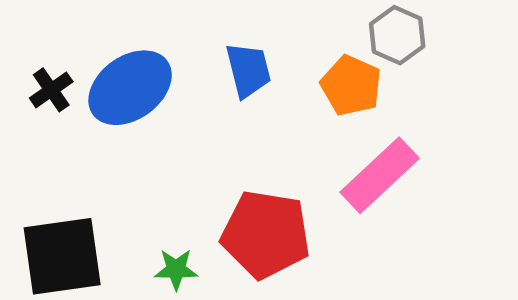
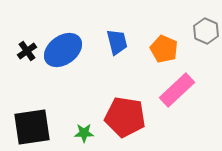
gray hexagon: (397, 35) -> (206, 31), moved

